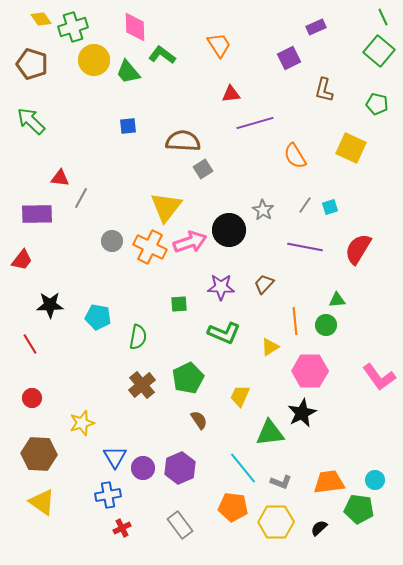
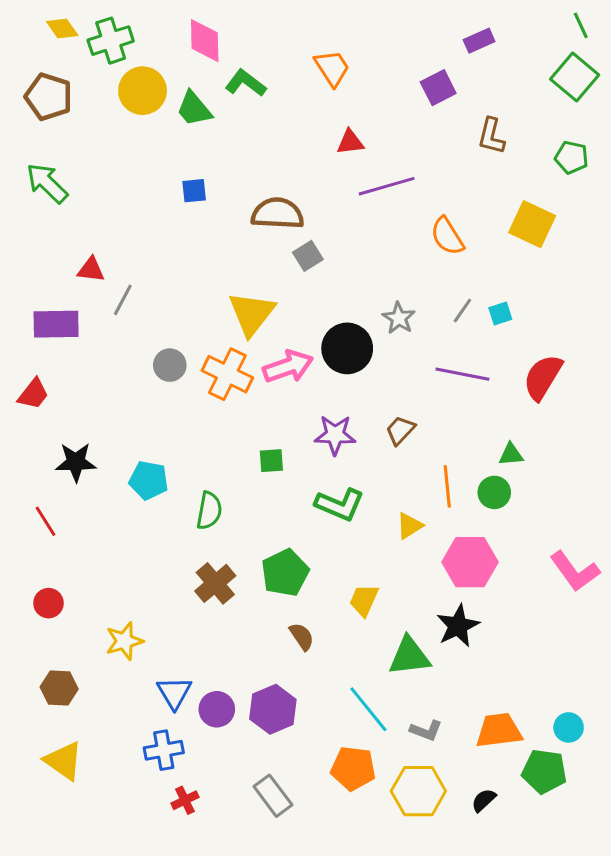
brown hexagon: (39, 454) -> (59, 688), size x0.7

